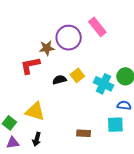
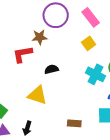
purple circle: (69, 38) -> (56, 15), moved
yellow square: (77, 75) -> (89, 43), moved
yellow triangle: (35, 111) -> (37, 95), moved

